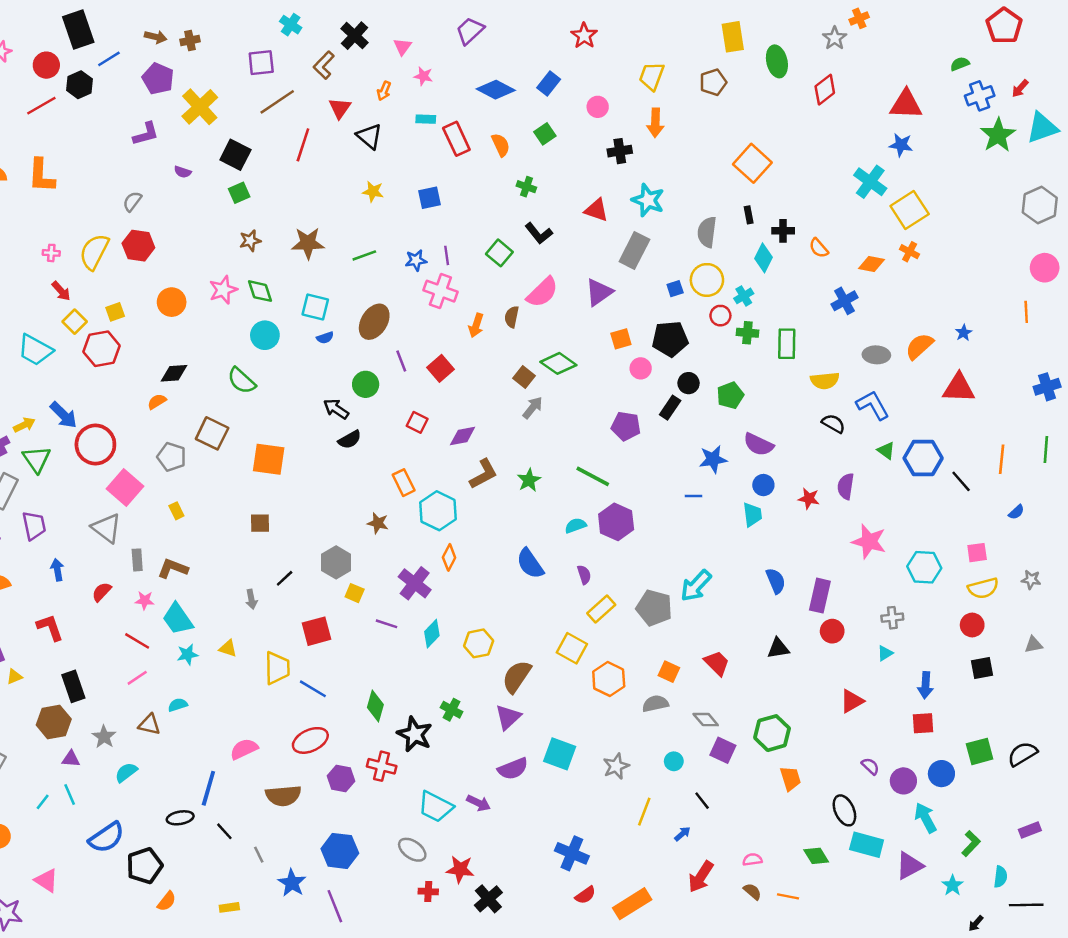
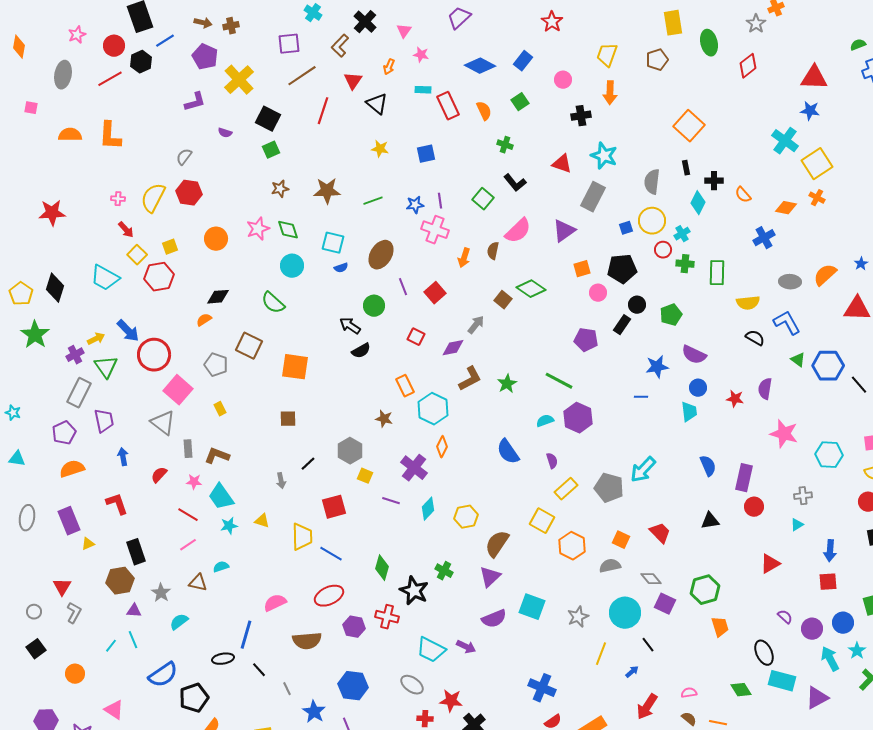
gray arrow: (533, 408) -> (476, 325), moved
cyan circle: (674, 761) -> (625, 613), size x2.0
cyan star: (953, 885) -> (857, 651), moved

